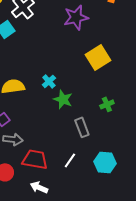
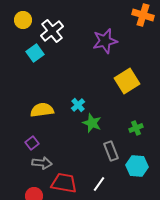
cyan hexagon: (105, 162) -> (137, 166), moved

